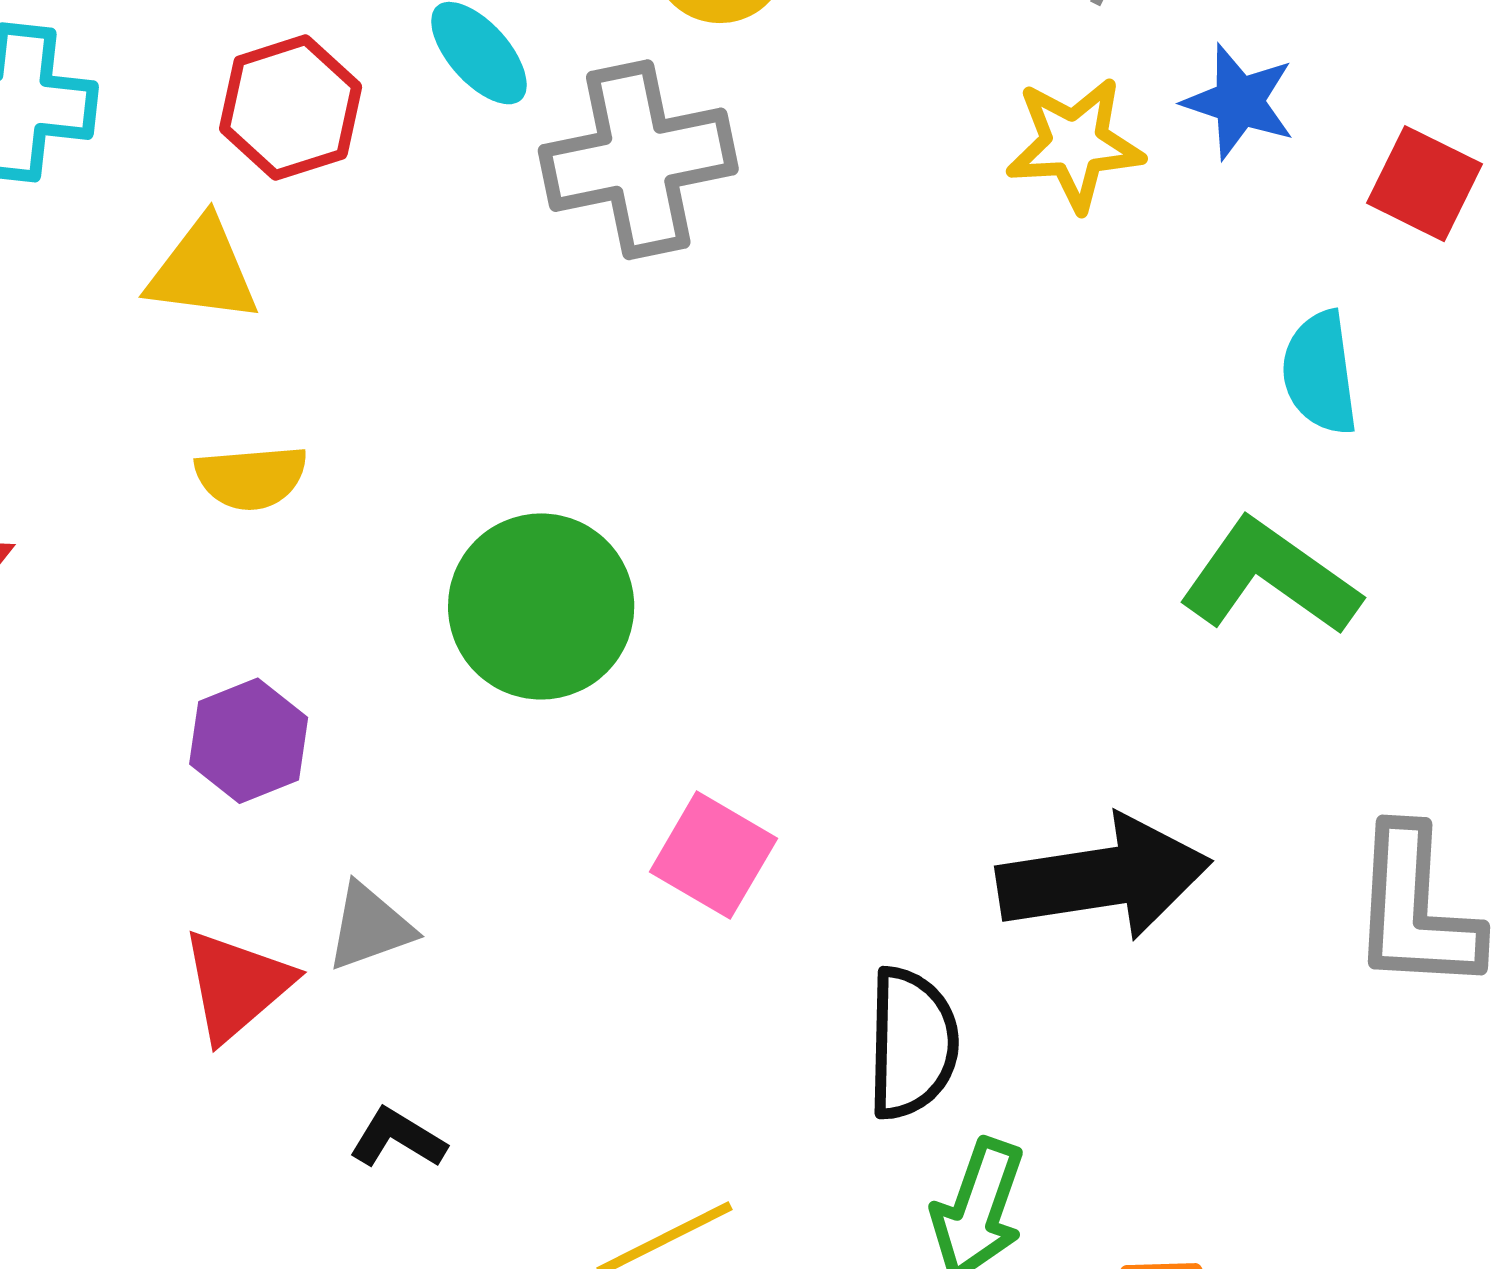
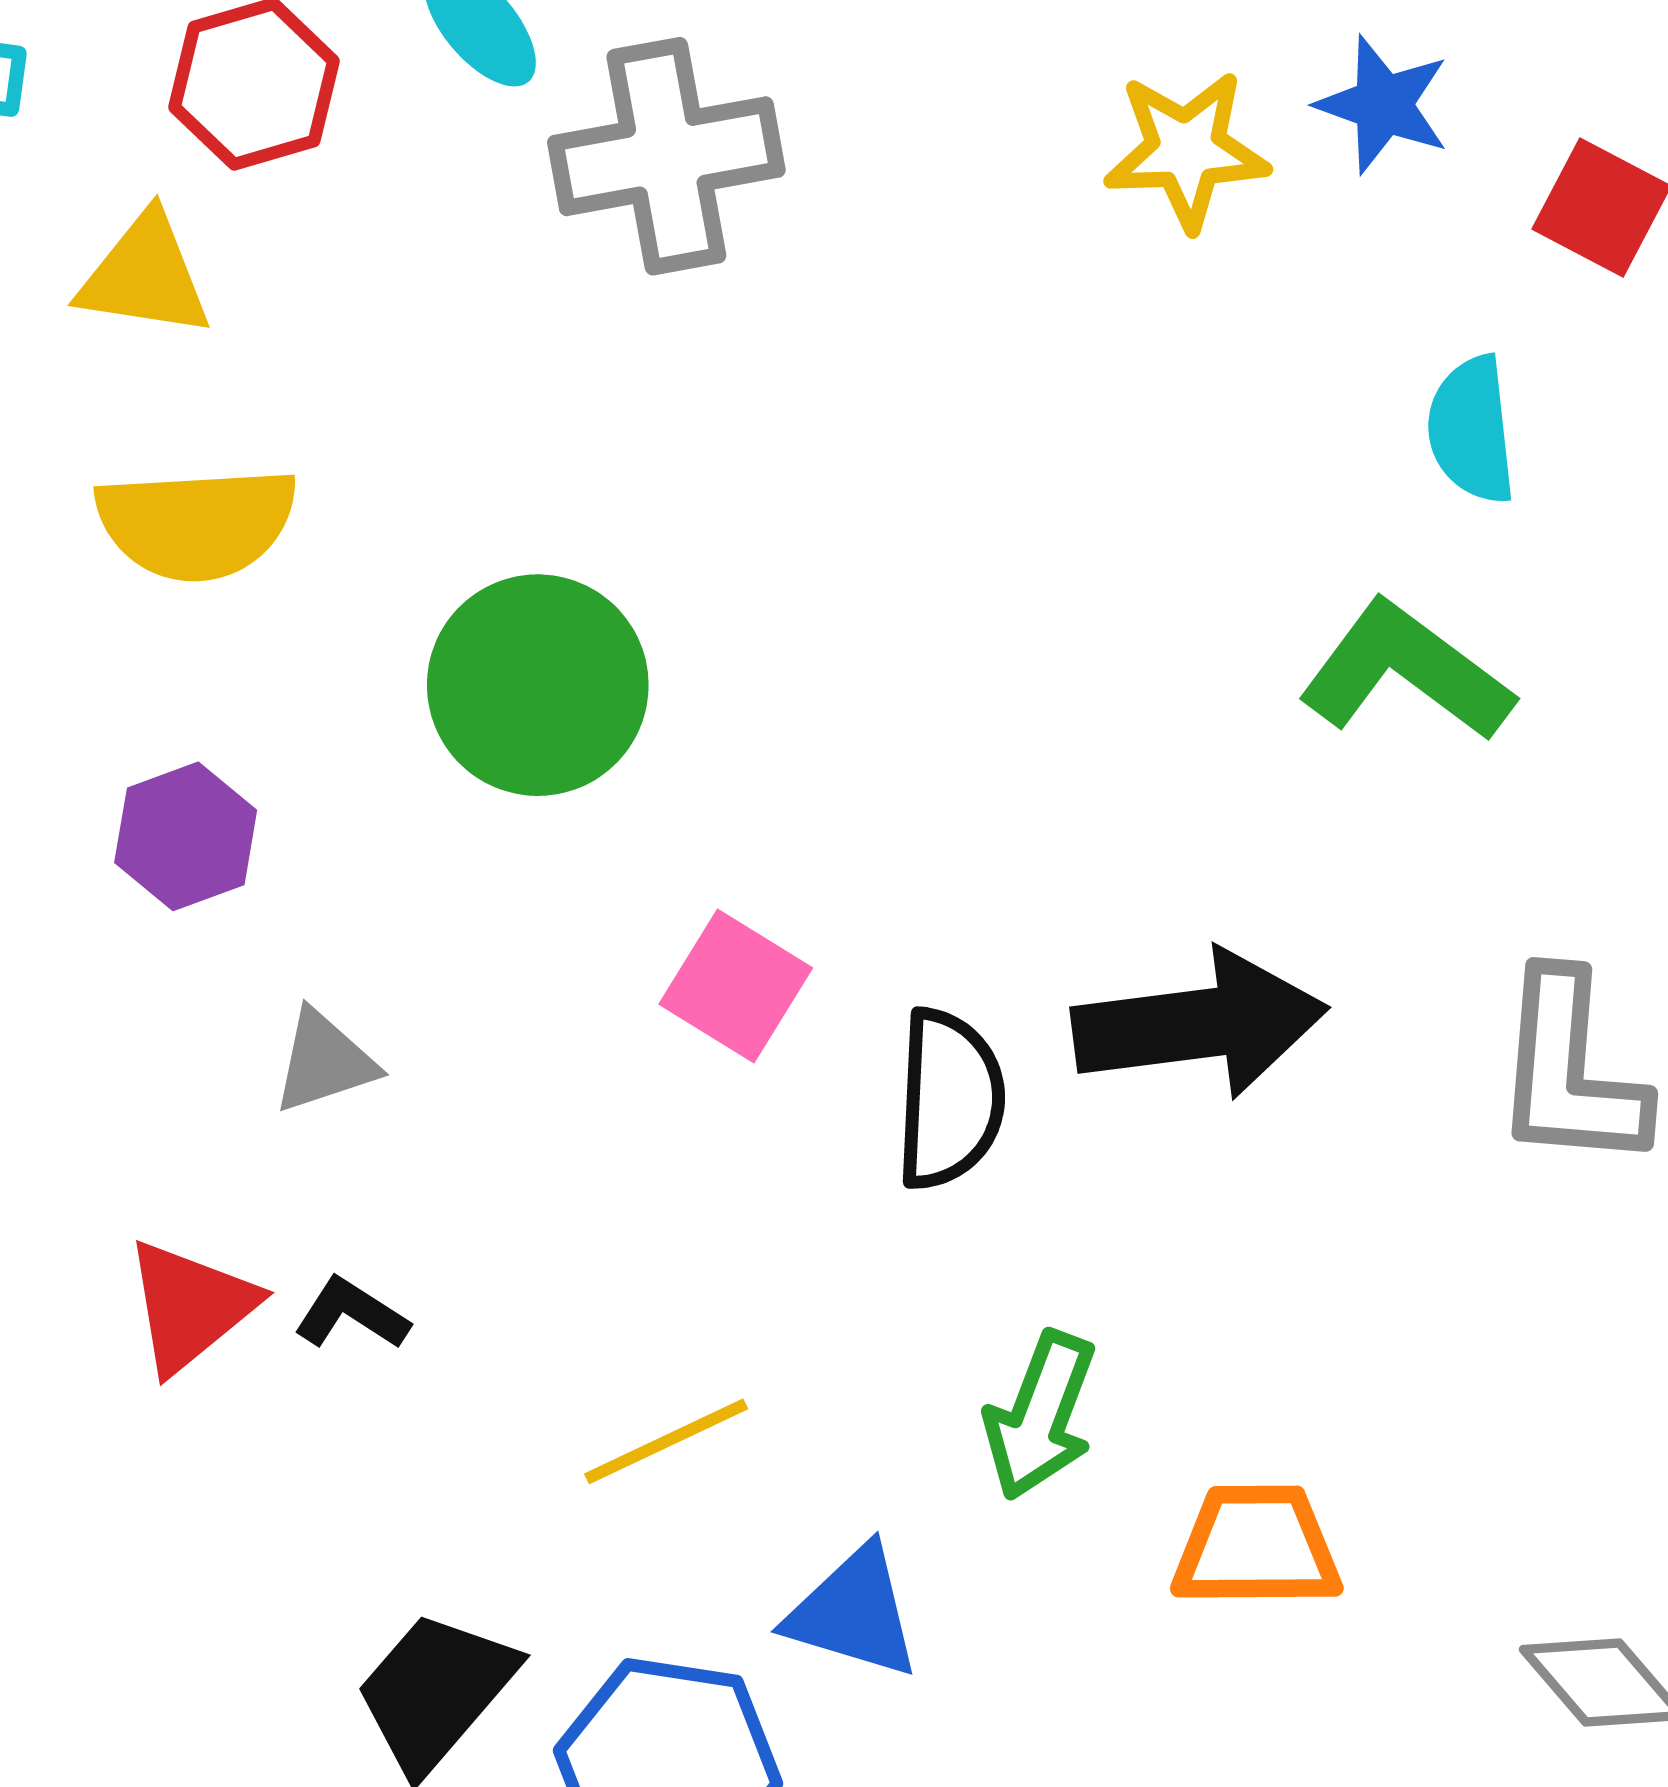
yellow semicircle: (251, 477) -> (196, 523), size x1.5
red triangle: (237, 985) -> (190, 1306), moved
black semicircle: (912, 1043) -> (950, 1099), moved

